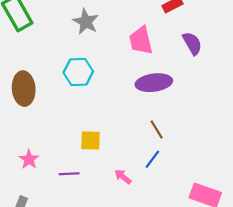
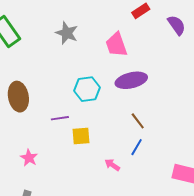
purple semicircle: (192, 43) -> (177, 25), moved
cyan hexagon: (78, 72) -> (87, 89), moved
purple line: (69, 174) -> (60, 118), moved

